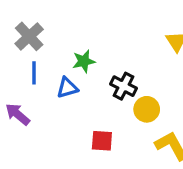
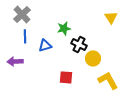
green star: (84, 61) -> (64, 28), moved
purple arrow: (18, 114) -> (15, 61), turned -42

